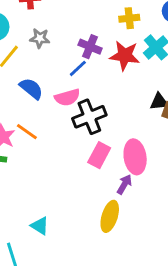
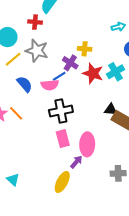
yellow cross: (129, 18) -> (85, 49), moved
gray star: (40, 38) -> (37, 51), size x1.6
pink semicircle: (67, 97) -> (50, 85), moved
pink rectangle: (99, 155) -> (63, 139), turned -54

